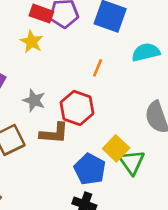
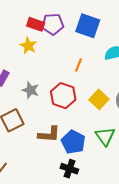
brown L-shape: (54, 133) -> (49, 134), moved
yellow square: (116, 148) -> (99, 99), moved

